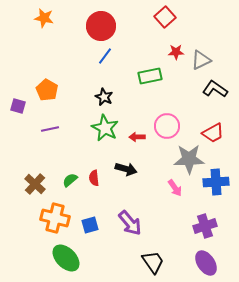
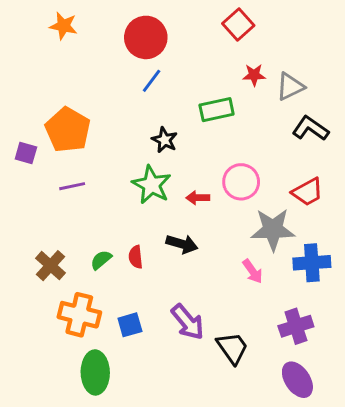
orange pentagon: (47, 90) -> (68, 130), size x1.4
black star: (104, 97) -> (165, 140), moved
green ellipse: (66, 258) -> (95, 372), turned 44
black trapezoid: (153, 262) -> (232, 348), moved

